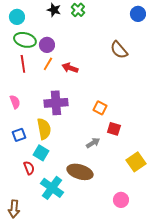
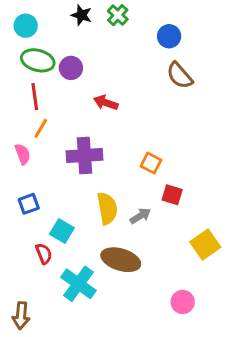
blue circle: (138, 14) -> (169, 36), moved
orange line: (48, 64) -> (41, 128), moved
yellow semicircle: (44, 129) -> (107, 208), moved

